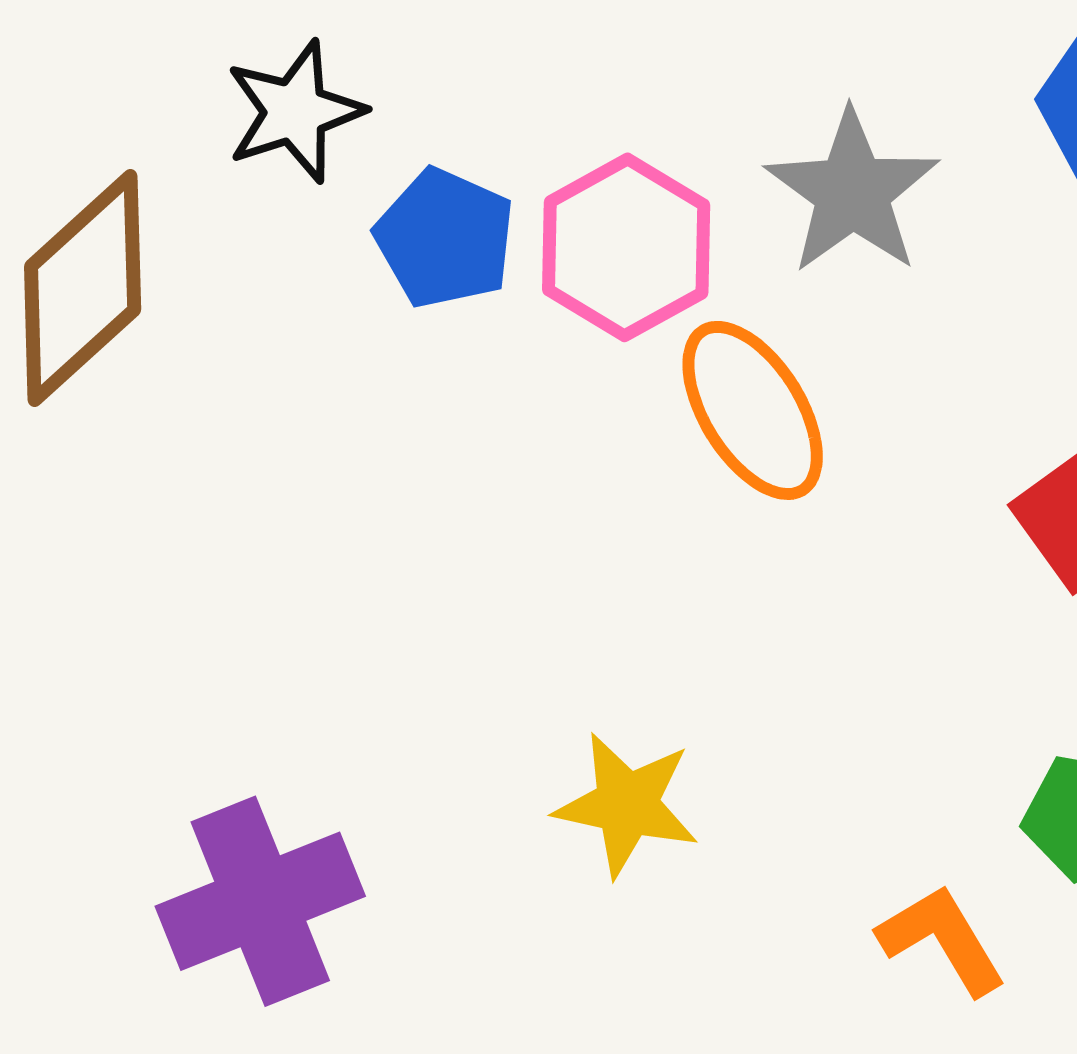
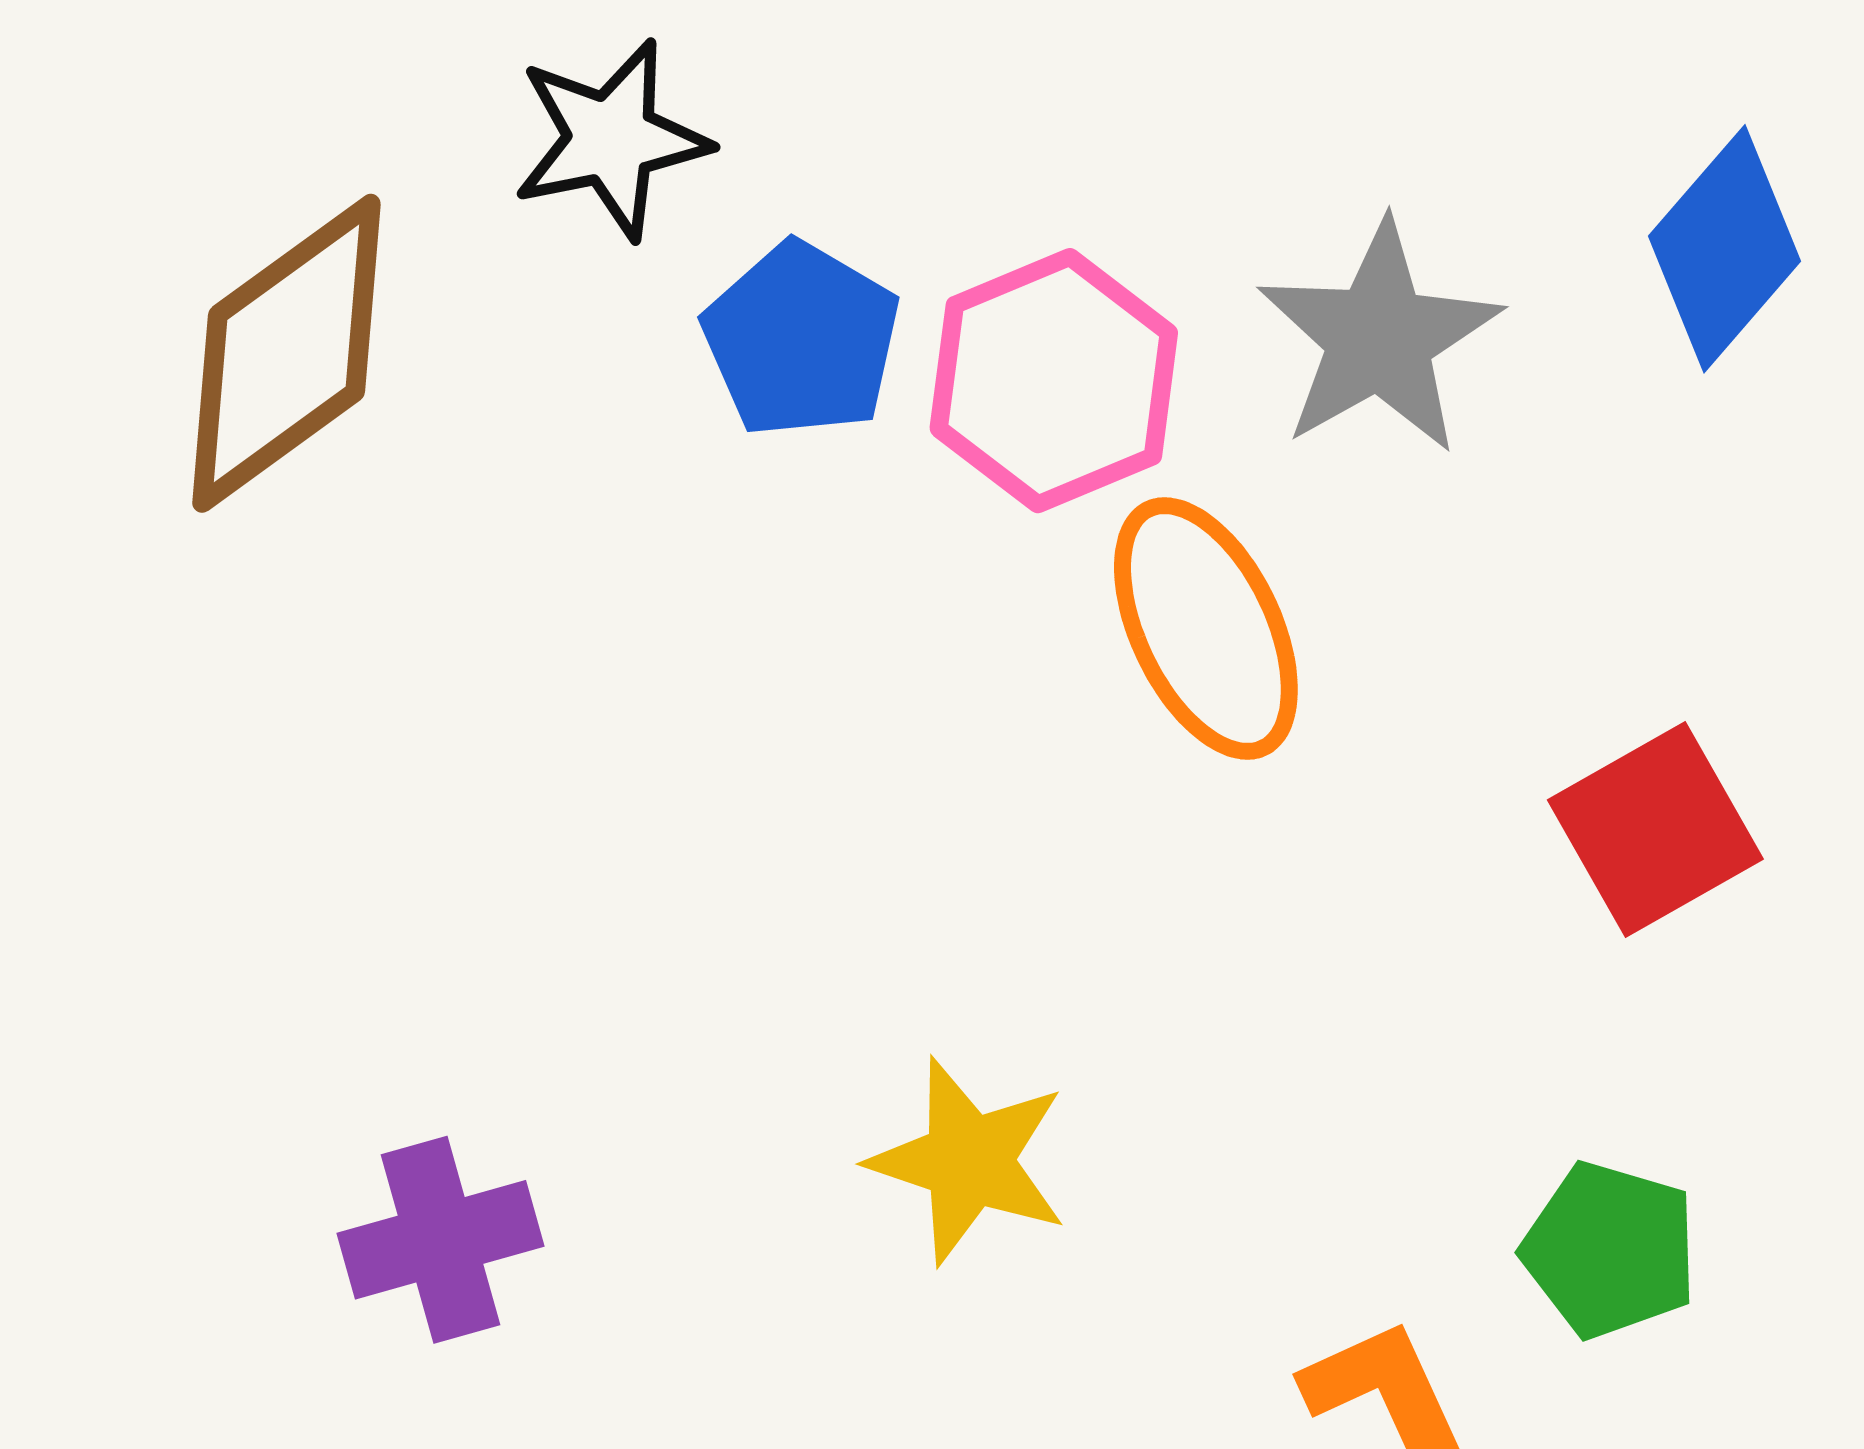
purple cross: (260, 901) -> (440, 1240), size x0.7

